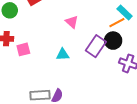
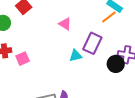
black circle: (113, 41) -> (116, 64), moved
cyan triangle: (63, 54) -> (76, 56), moved

